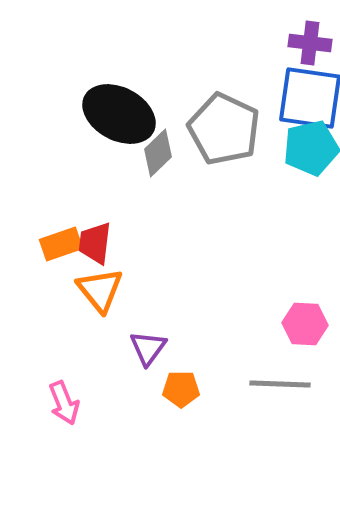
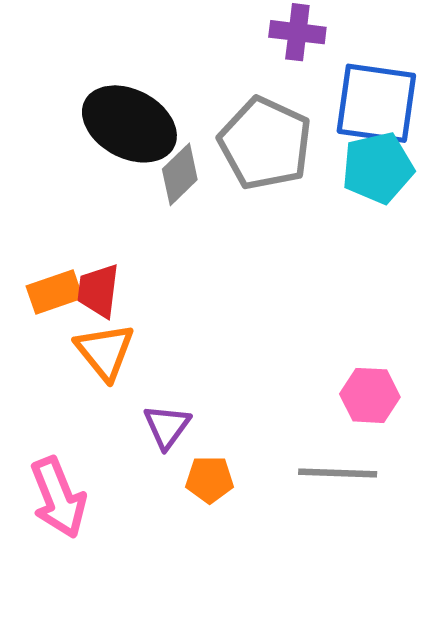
purple cross: (310, 43) -> (297, 32), moved
pink arrow: (64, 403) -> (58, 498), size x1.4

